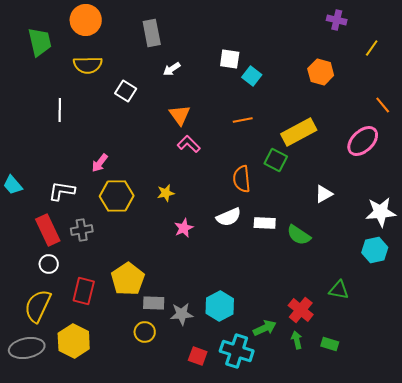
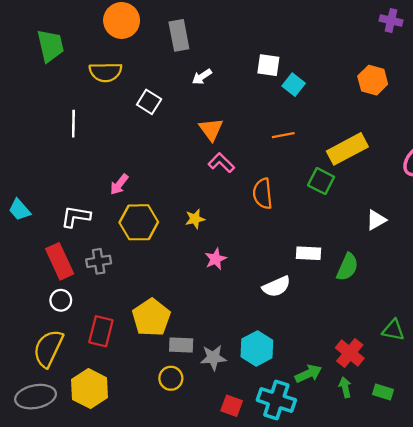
orange circle: (86, 20) -> (122, 20), moved
orange semicircle: (242, 179) -> (263, 194), moved
white semicircle: (229, 217) -> (276, 287), moved
green semicircle: (299, 235) -> (347, 267), turned -100

